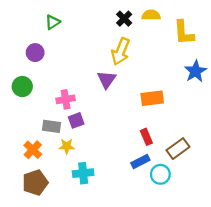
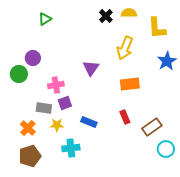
yellow arrow: (121, 51) -> (125, 48), moved
purple circle: (35, 53) -> (33, 58), moved
blue rectangle: (140, 161) -> (89, 122), moved, turned 49
cyan circle: (160, 174) -> (166, 149), moved

